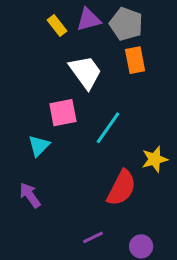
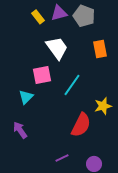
orange rectangle: (135, 60) -> (100, 49), moved

